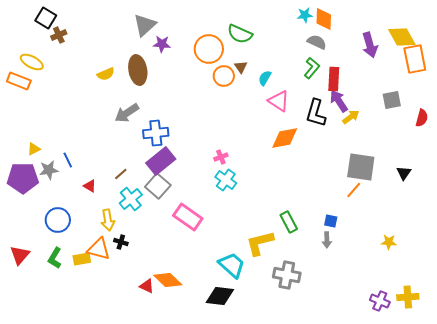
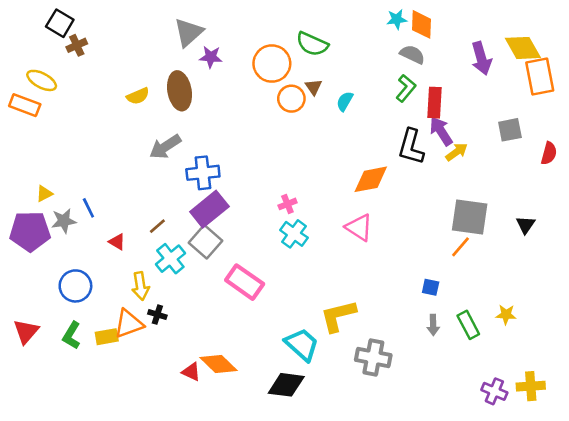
pink triangle: (279, 101) -> (359, 227), moved
green rectangle: (289, 222) -> (468, 325), moved
gray arrow: (327, 240) -> (433, 325), moved
orange triangle: (99, 249) -> (129, 324), turned -35

